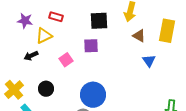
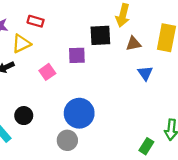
black square: (99, 21) -> (100, 35), moved
brown triangle: (139, 36) -> (133, 44), turned -40
black circle: (46, 89) -> (24, 116), moved

